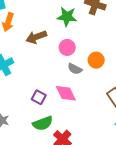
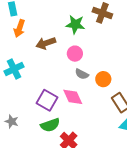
orange circle: (96, 60) -> (103, 79), moved
purple square: (39, 97) -> (47, 100), size x1.5

